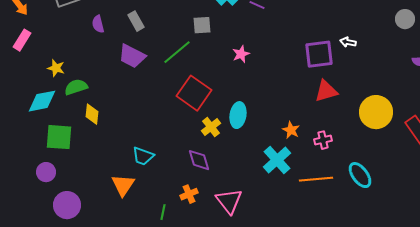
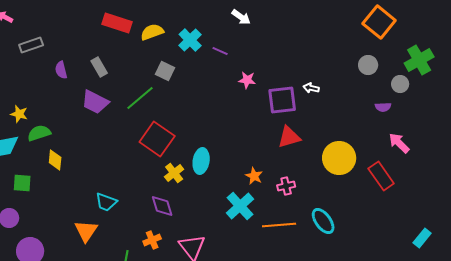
gray square: (202, 25) -> (165, 71), turned 30
pink star: (241, 54) -> (247, 80), moved, turned 30
green square: (59, 137) -> (22, 183), size x0.7

